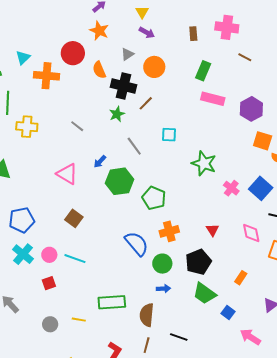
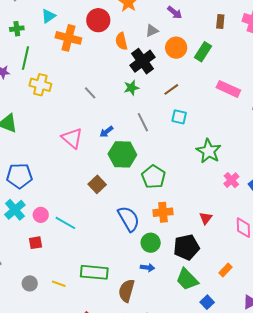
green rectangle: (203, 71) -> (203, 52), moved
black cross: (123, 86) -> (143, 61), turned 30
brown line: (146, 103) -> (171, 89), moved
brown square: (74, 218) -> (97, 184), moved

